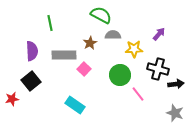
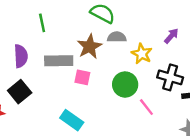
brown star: (90, 43) -> (90, 47), size x1.5
yellow star: (134, 49) -> (142, 54), turned 30
pink square: (84, 69) -> (82, 77), turned -32

